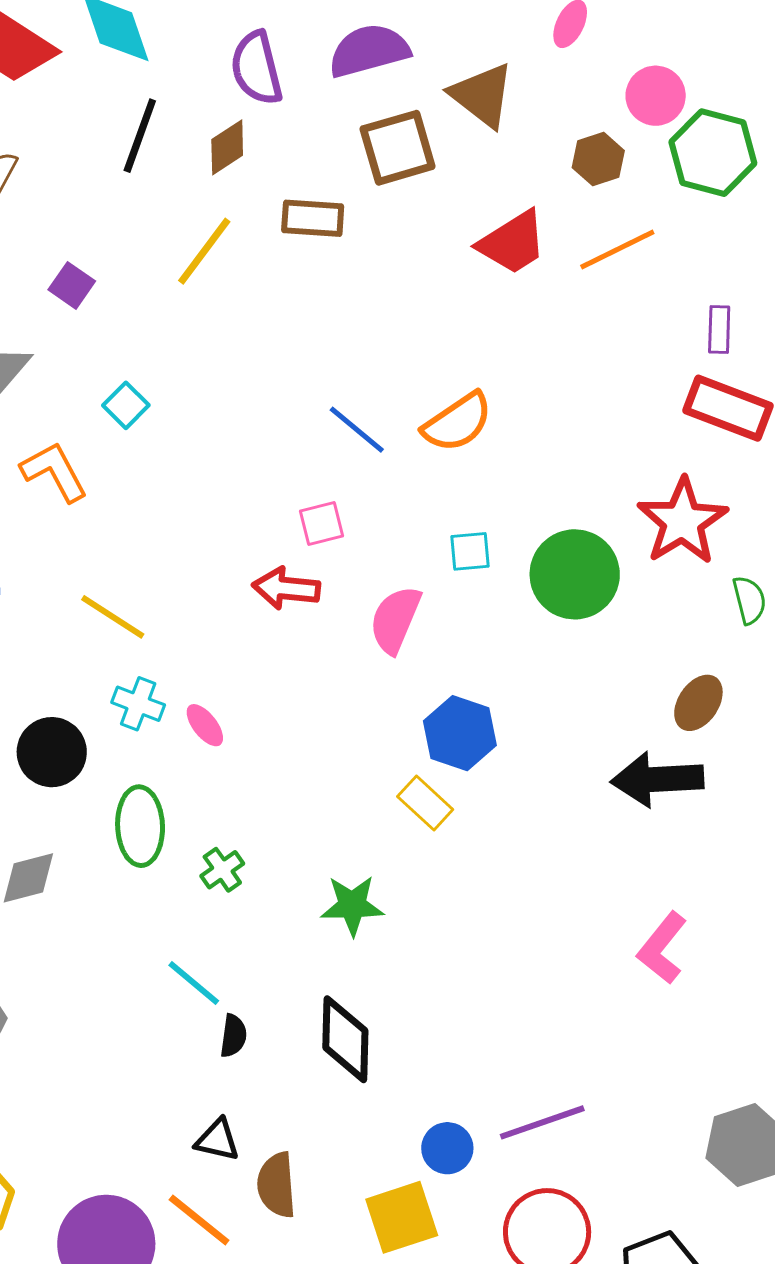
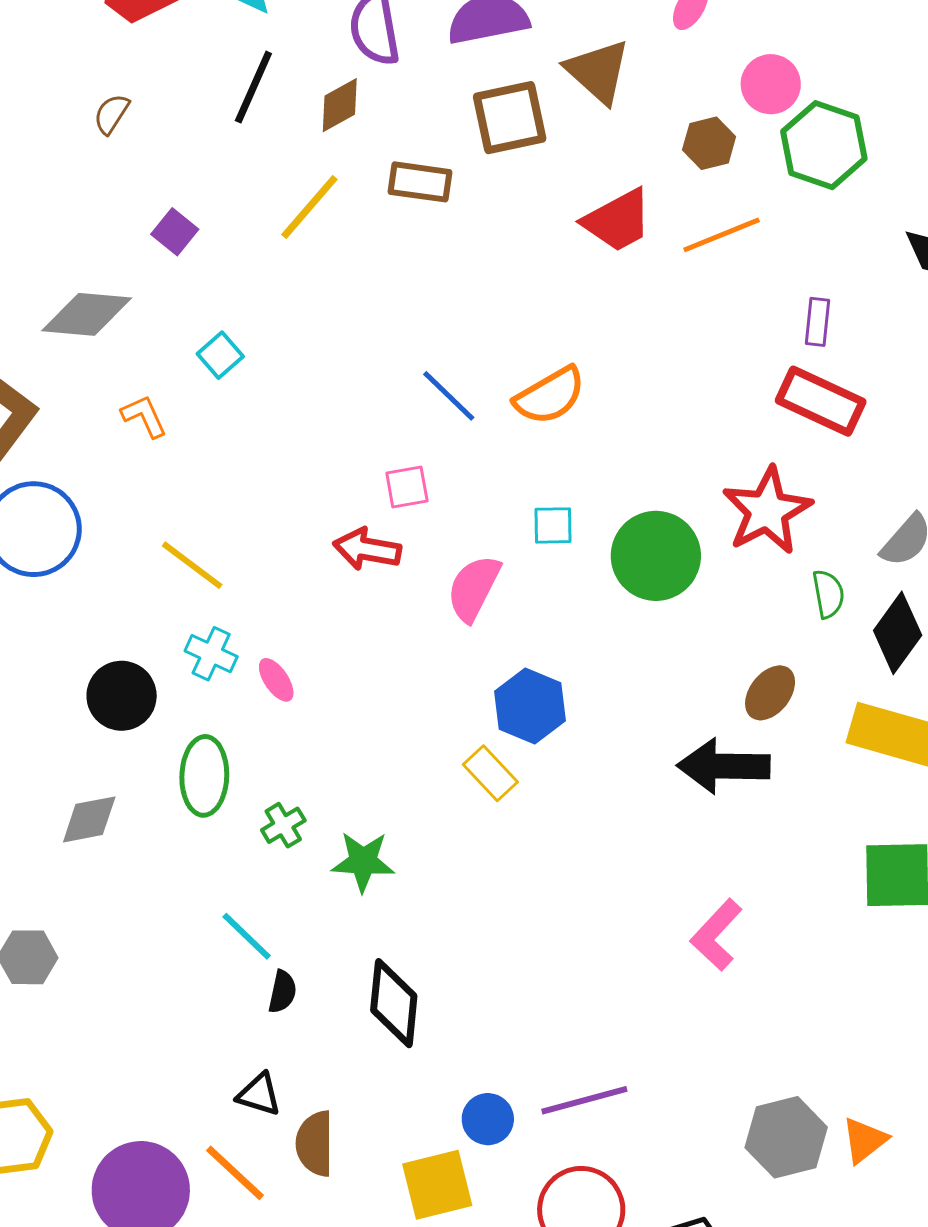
orange L-shape: (54, 472) -> (144, 416), size x0.7
green star: (352, 905) -> (363, 862), moved

